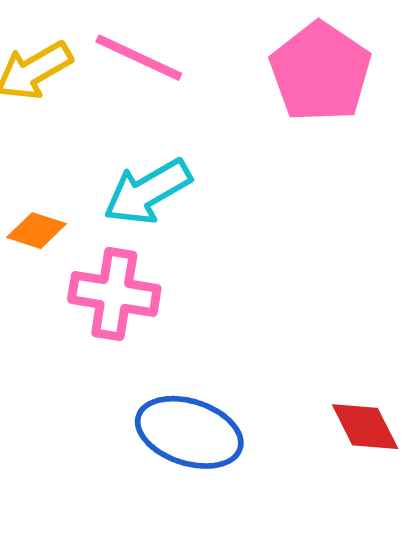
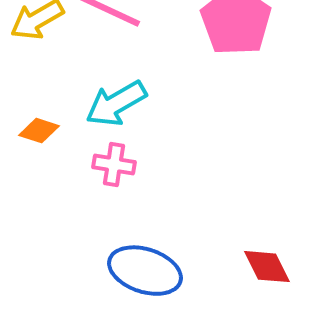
pink cross: (114, 294) -> (114, 165), moved, size x0.7

